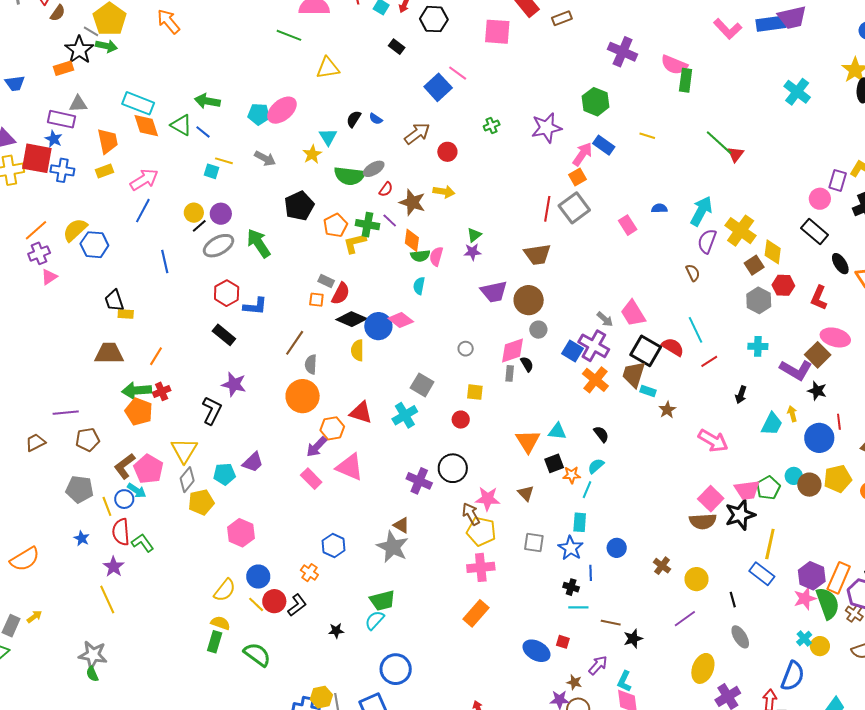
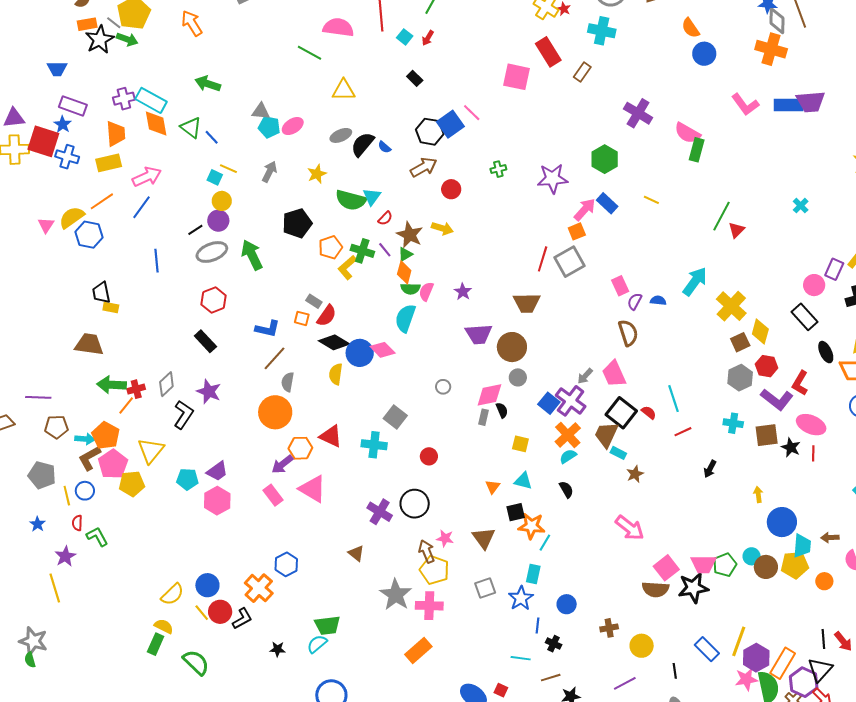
brown rectangle: (562, 18) -> (582, 72), turned -42
black hexagon: (434, 19) -> (430, 132), moved
orange rectangle: (63, 68) -> (87, 24), moved
blue trapezoid: (15, 83) -> (57, 69), moved
cyan cross: (797, 92) -> (801, 206), moved, size x0.6
green arrow: (207, 101) -> (208, 84), moved
gray triangle: (78, 104) -> (261, 111), moved
pink ellipse: (282, 110) -> (293, 126), size x0.7
black semicircle: (354, 119) -> (363, 144), size x1.5
cyan triangle: (328, 137) -> (372, 197), moved
green line: (719, 143) -> (722, 216), turned 68
gray arrow: (265, 158) -> (269, 172), turned -100
gray ellipse: (374, 169) -> (341, 135), moved
yellow rectangle: (104, 171) -> (109, 163), size x1.4
blue semicircle: (659, 208) -> (658, 300), moved
yellow circle: (194, 213) -> (222, 201), moved
orange line: (36, 230) -> (102, 201), moved
green triangle: (474, 235) -> (405, 254), moved
purple semicircle: (707, 241) -> (635, 301), moved, size x0.7
yellow L-shape: (355, 243) -> (347, 268), turned -35
purple star: (472, 252) -> (463, 292), turned 30
purple cross: (39, 253) -> (124, 99), moved
brown semicircle: (693, 273) -> (628, 333), moved, size x1.5
pink triangle: (49, 277) -> (46, 225), moved, turned -30
cyan semicircle: (419, 286) -> (405, 318), size x1.6
blue L-shape: (255, 306) -> (267, 329), moved
gray arrow: (605, 319) -> (585, 376), turned 84
red semicircle: (673, 347) -> (649, 413), size x0.7
brown square: (818, 355) -> (767, 435), moved, turned 30
orange line: (156, 356) -> (126, 406), moved
purple L-shape: (796, 370) -> (777, 399), moved
black star: (817, 391) -> (791, 447), moved
yellow square: (475, 392) -> (520, 444), moved
orange pentagon: (139, 412) -> (106, 435), moved
cyan cross: (405, 415) -> (374, 445), turned 30
red line: (839, 422) -> (813, 453), moved
cyan trapezoid: (772, 424) -> (802, 546), moved, turned -30
orange triangle: (528, 441) -> (493, 487), size x0.6
pink arrow: (713, 441) -> (630, 528), moved
cyan semicircle: (596, 466) -> (568, 456), moved
orange star: (572, 475) -> (531, 526), size x1.5
gray diamond: (187, 480) -> (166, 384), moved
cyan arrow: (137, 491) -> (85, 439), moved, turned -36
brown triangle: (526, 493) -> (484, 538), size x1.4
pink star: (488, 499) -> (445, 538), size x0.7
yellow pentagon: (201, 502) -> (132, 484), moved
red semicircle: (121, 532) -> (77, 523), size x0.6
pink hexagon: (241, 533) -> (217, 501), moved
gray square: (534, 543) -> (485, 588), turned -35
yellow line: (770, 544) -> (739, 641), moved
gray star: (393, 547) -> (396, 595), moved
brown cross: (662, 566) -> (609, 628), turned 36
orange cross: (309, 573) -> (259, 588), size x1.6
black cross: (571, 587) -> (554, 644), moved
brown line: (611, 623) -> (551, 678), turned -36

